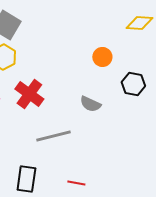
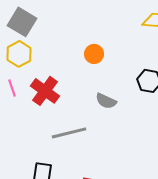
orange circle: (102, 57) -> (94, 54), moved

